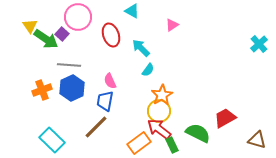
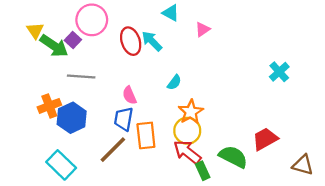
cyan triangle: (132, 11) -> (171, 13), moved
cyan cross: (259, 44) -> (279, 72), moved
cyan arrow: (141, 48) -> (152, 41), moved
blue hexagon: (72, 88) -> (72, 118), moved
orange rectangle: (139, 143) -> (146, 135), moved, turned -60

